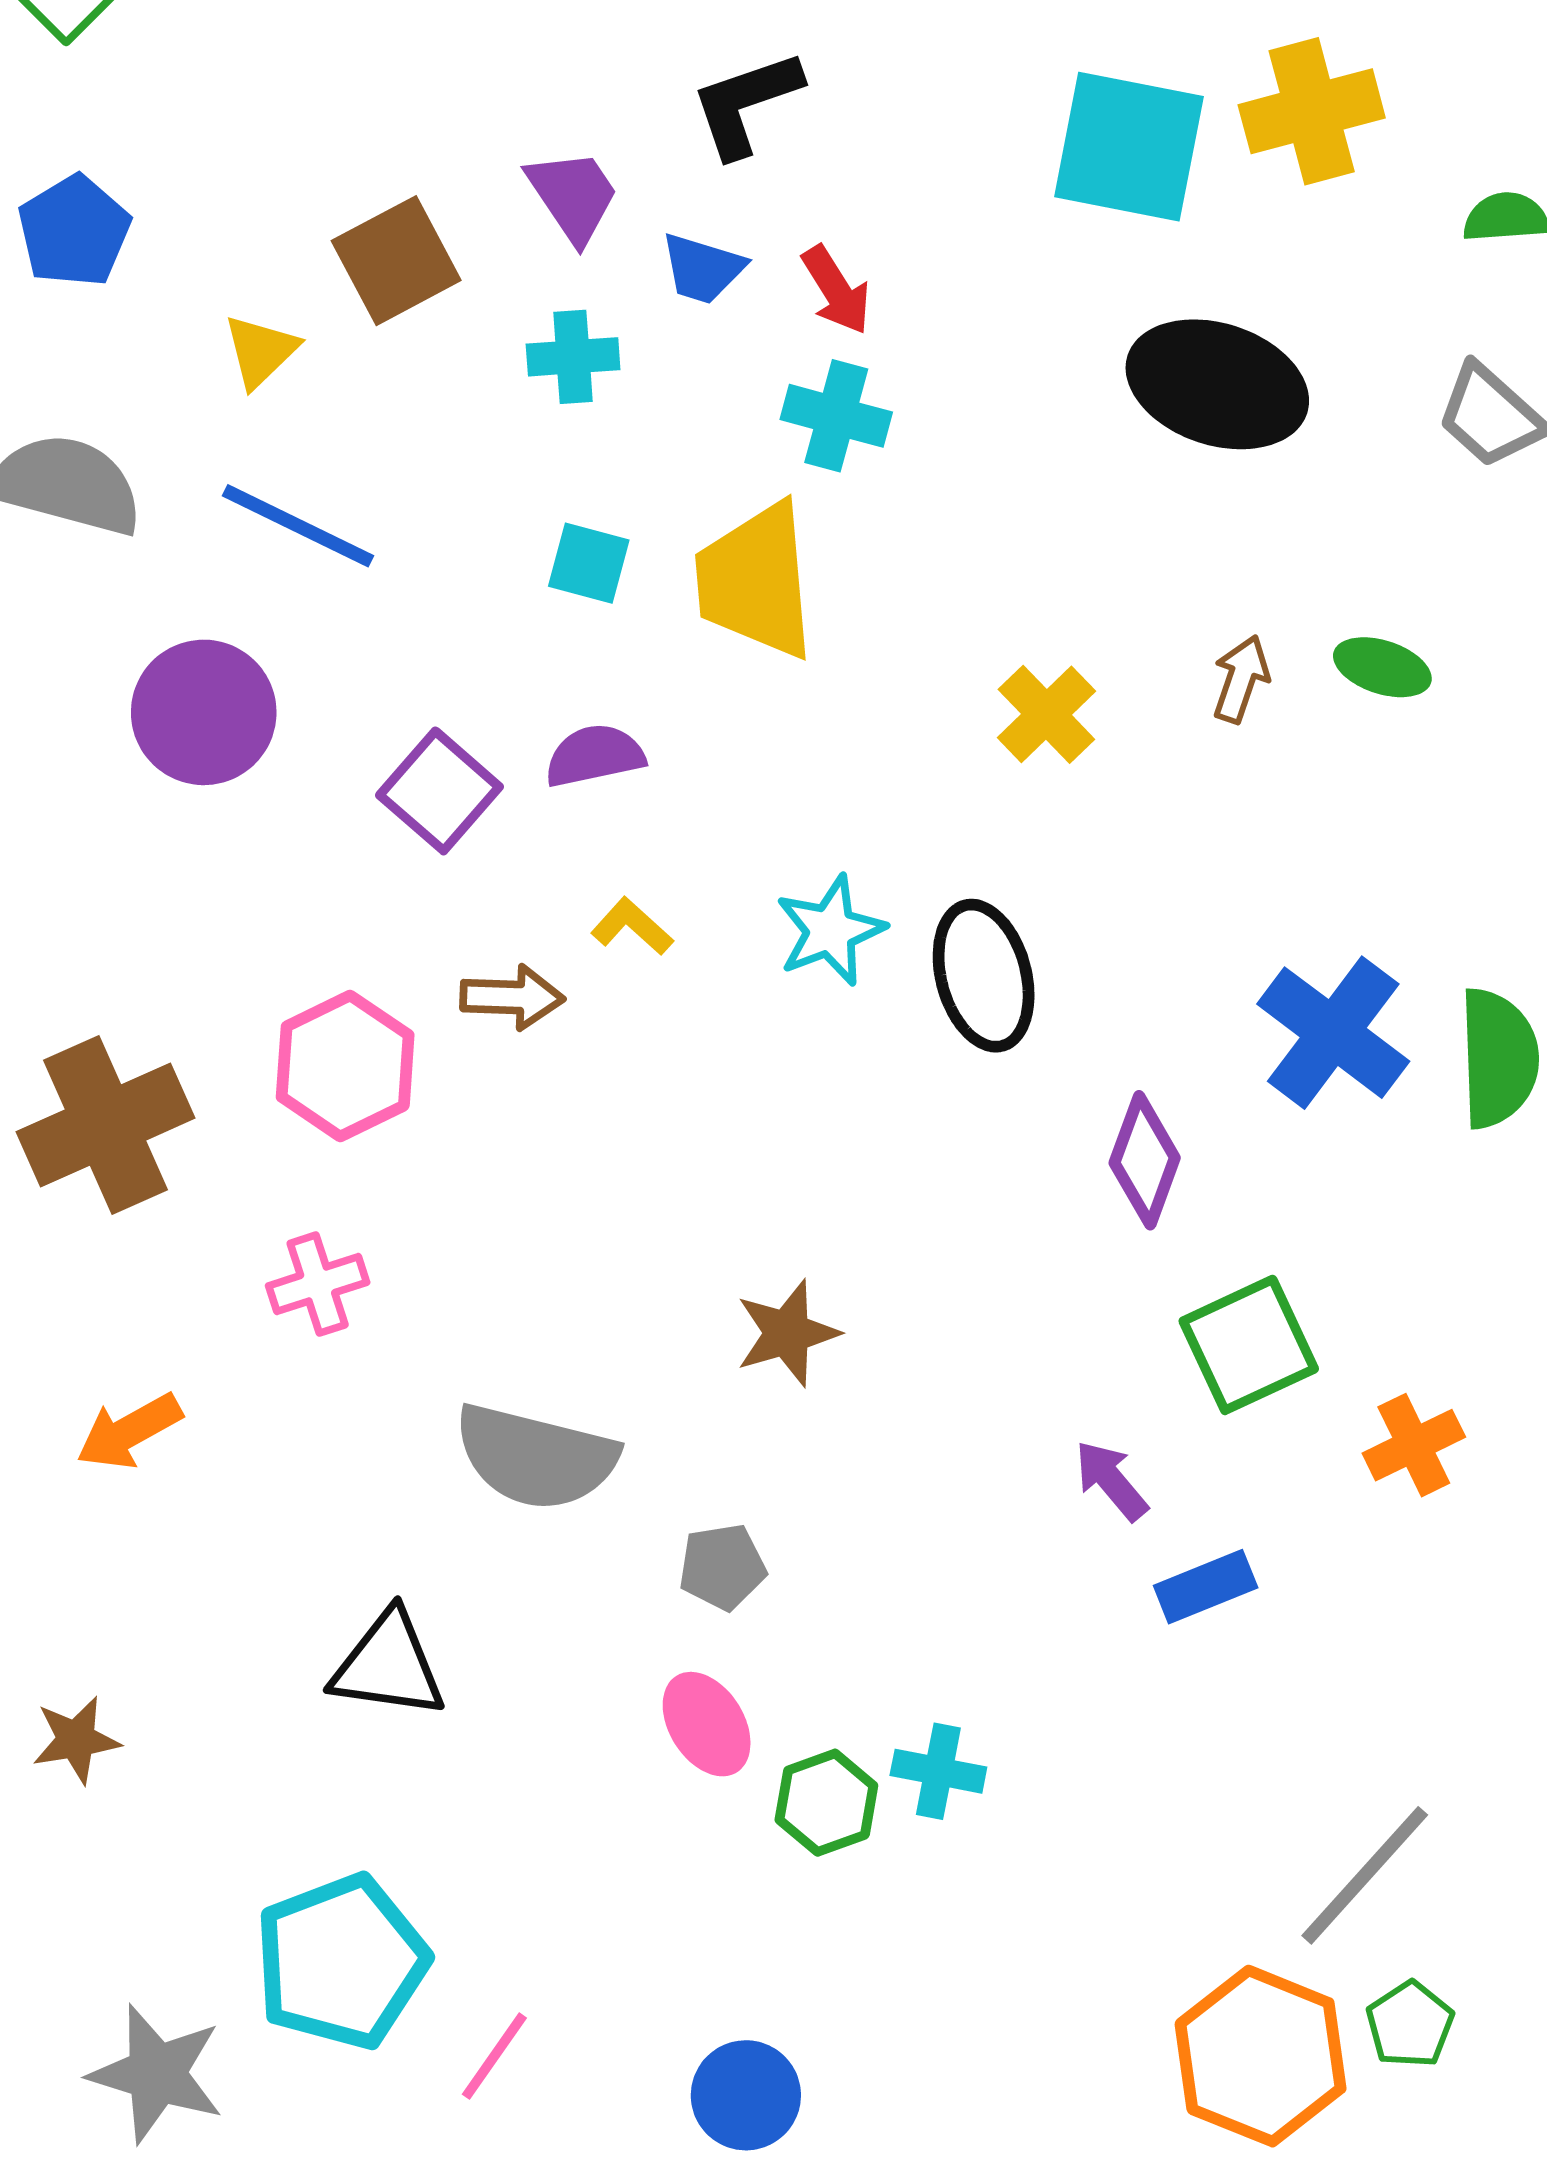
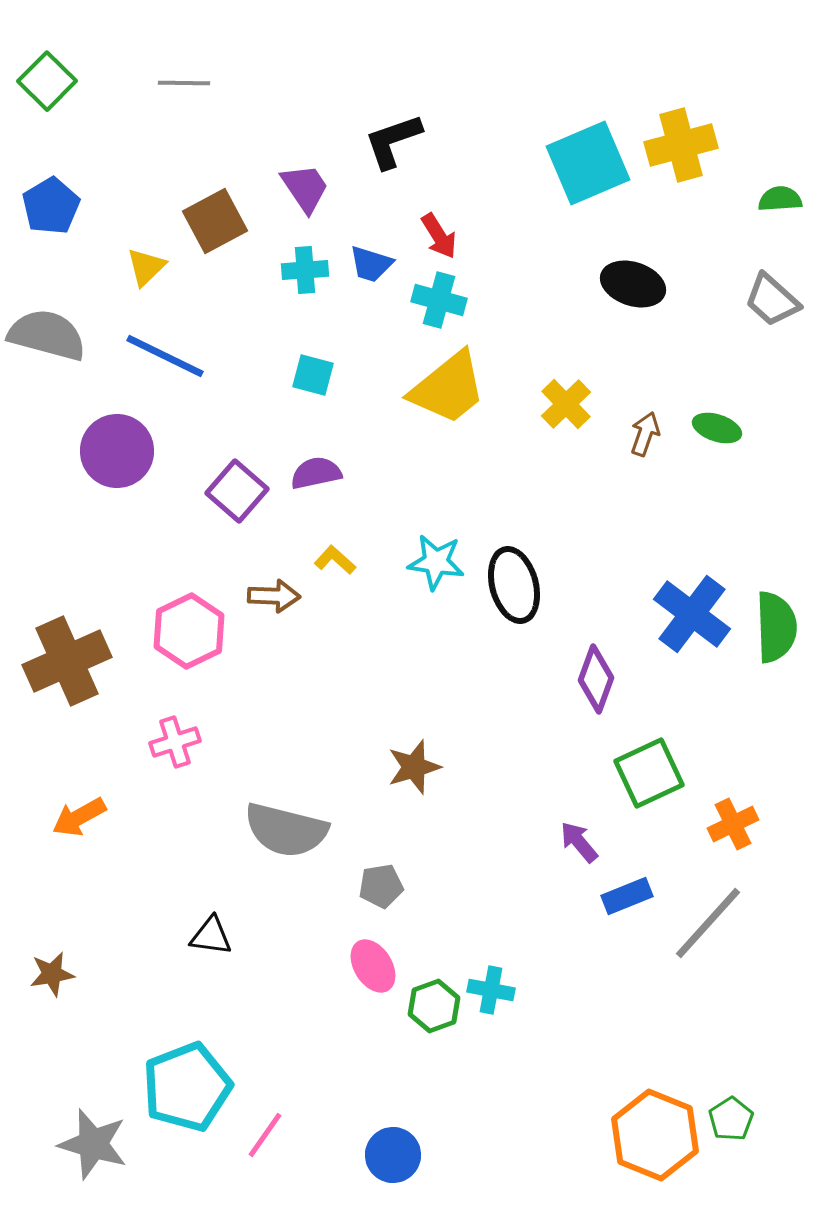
cyan square: (1129, 147) -> (588, 163), turned -34
blue trapezoid: (703, 268) -> (371, 264), moved
black ellipse: (1217, 384) -> (633, 284), size x0.7
yellow trapezoid: (756, 581) -> (448, 388), moved, turned -124
yellow cross: (1046, 714) -> (566, 404), moved
cyan star: (830, 930) -> (436, 562), turned 30
black triangle: (388, 1665) -> (211, 936), size x0.7
gray line: (1365, 1875) -> (708, 923), moved

